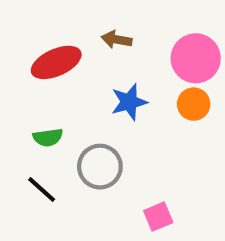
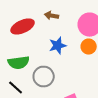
green semicircle: (48, 137) -> (19, 63), size x1.5

